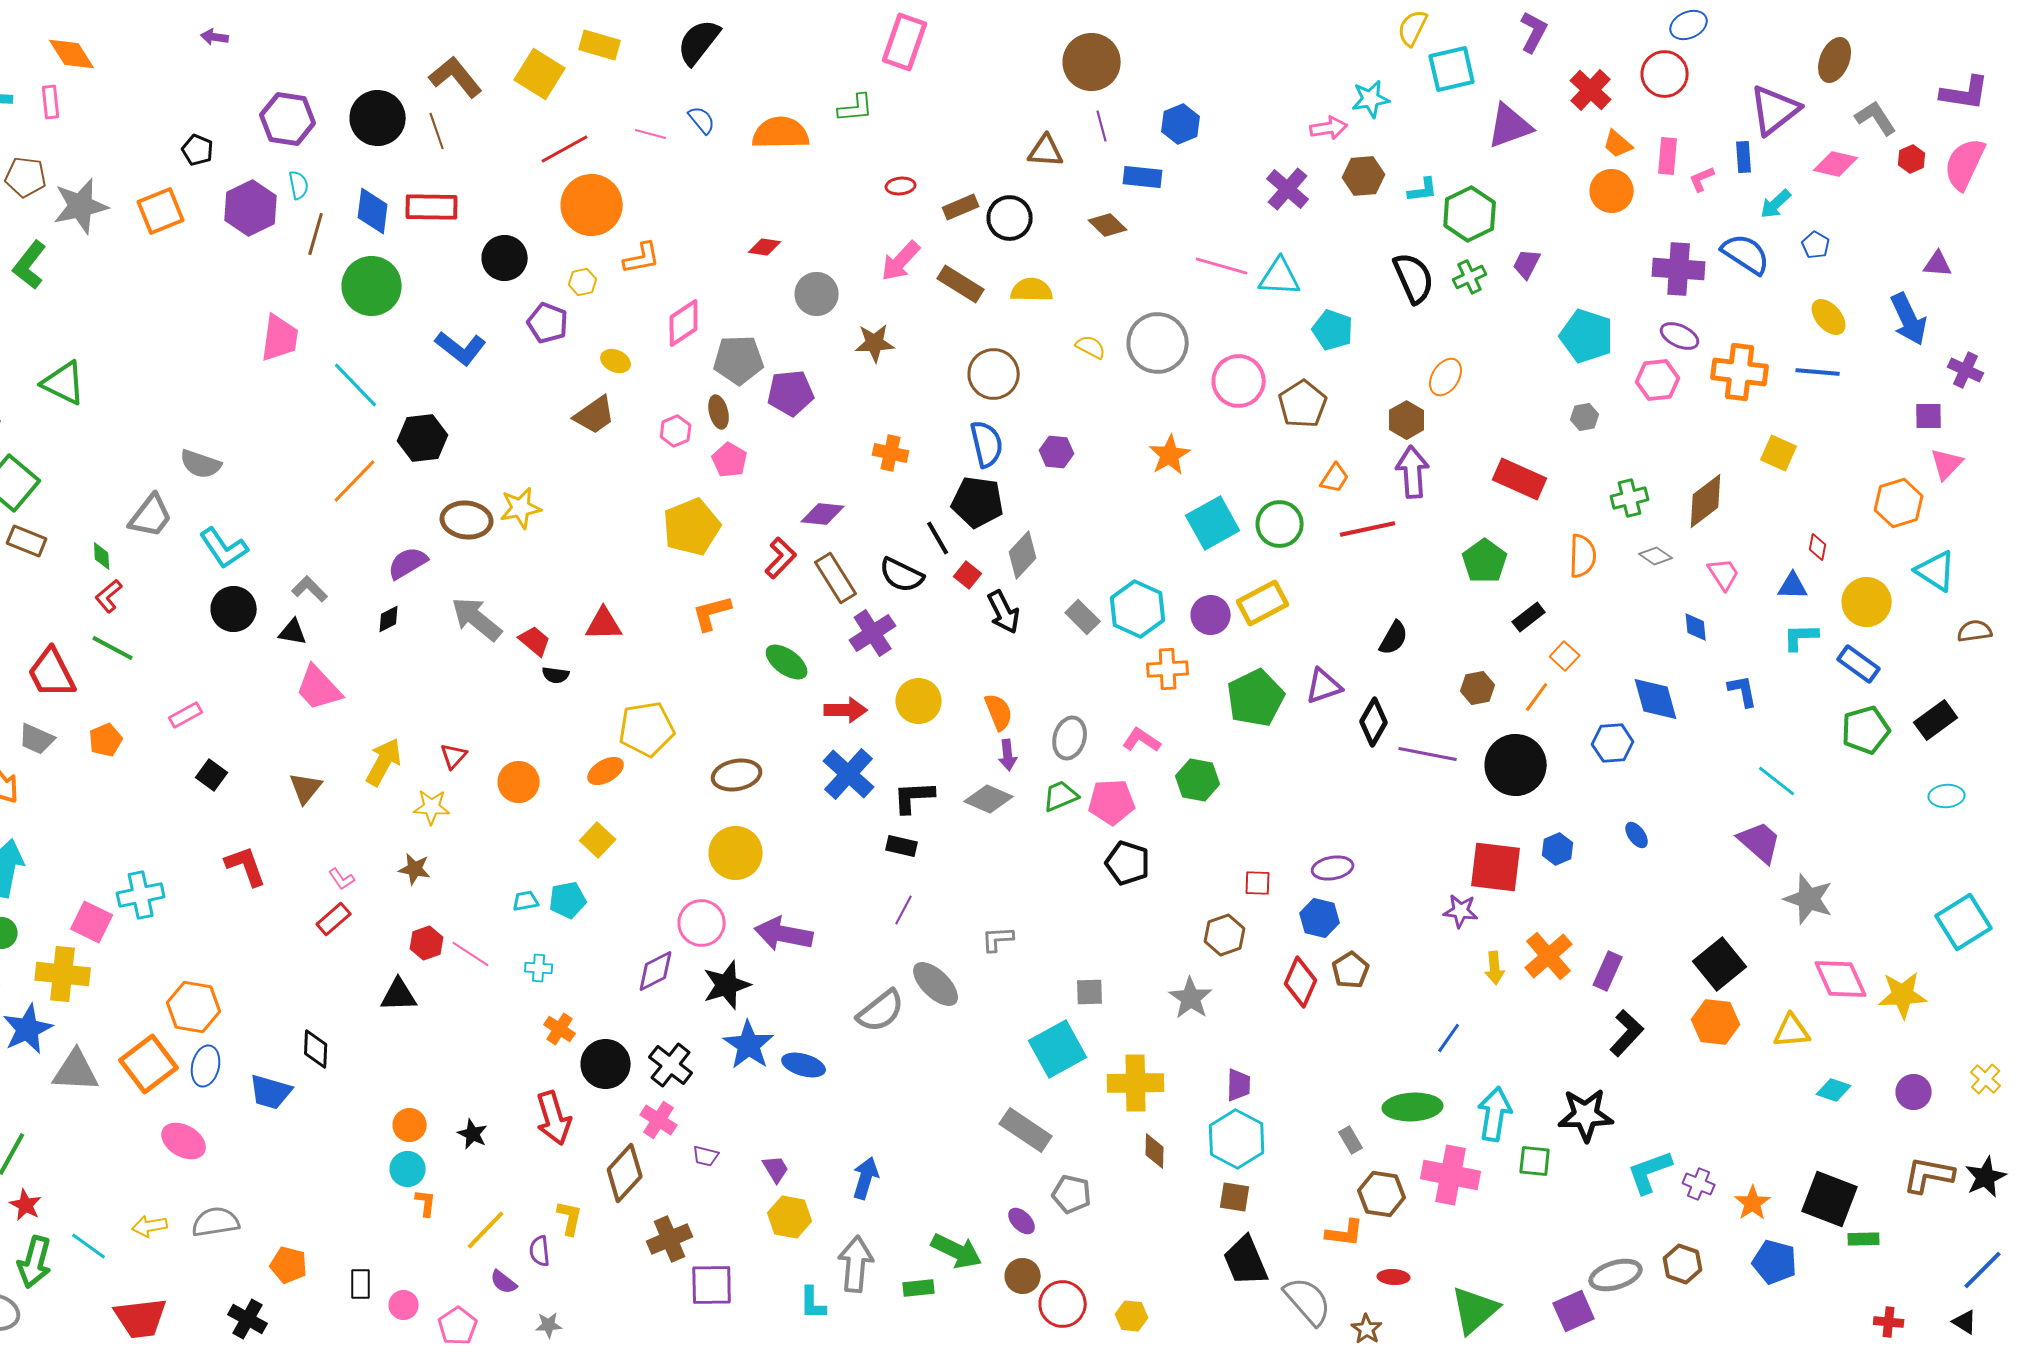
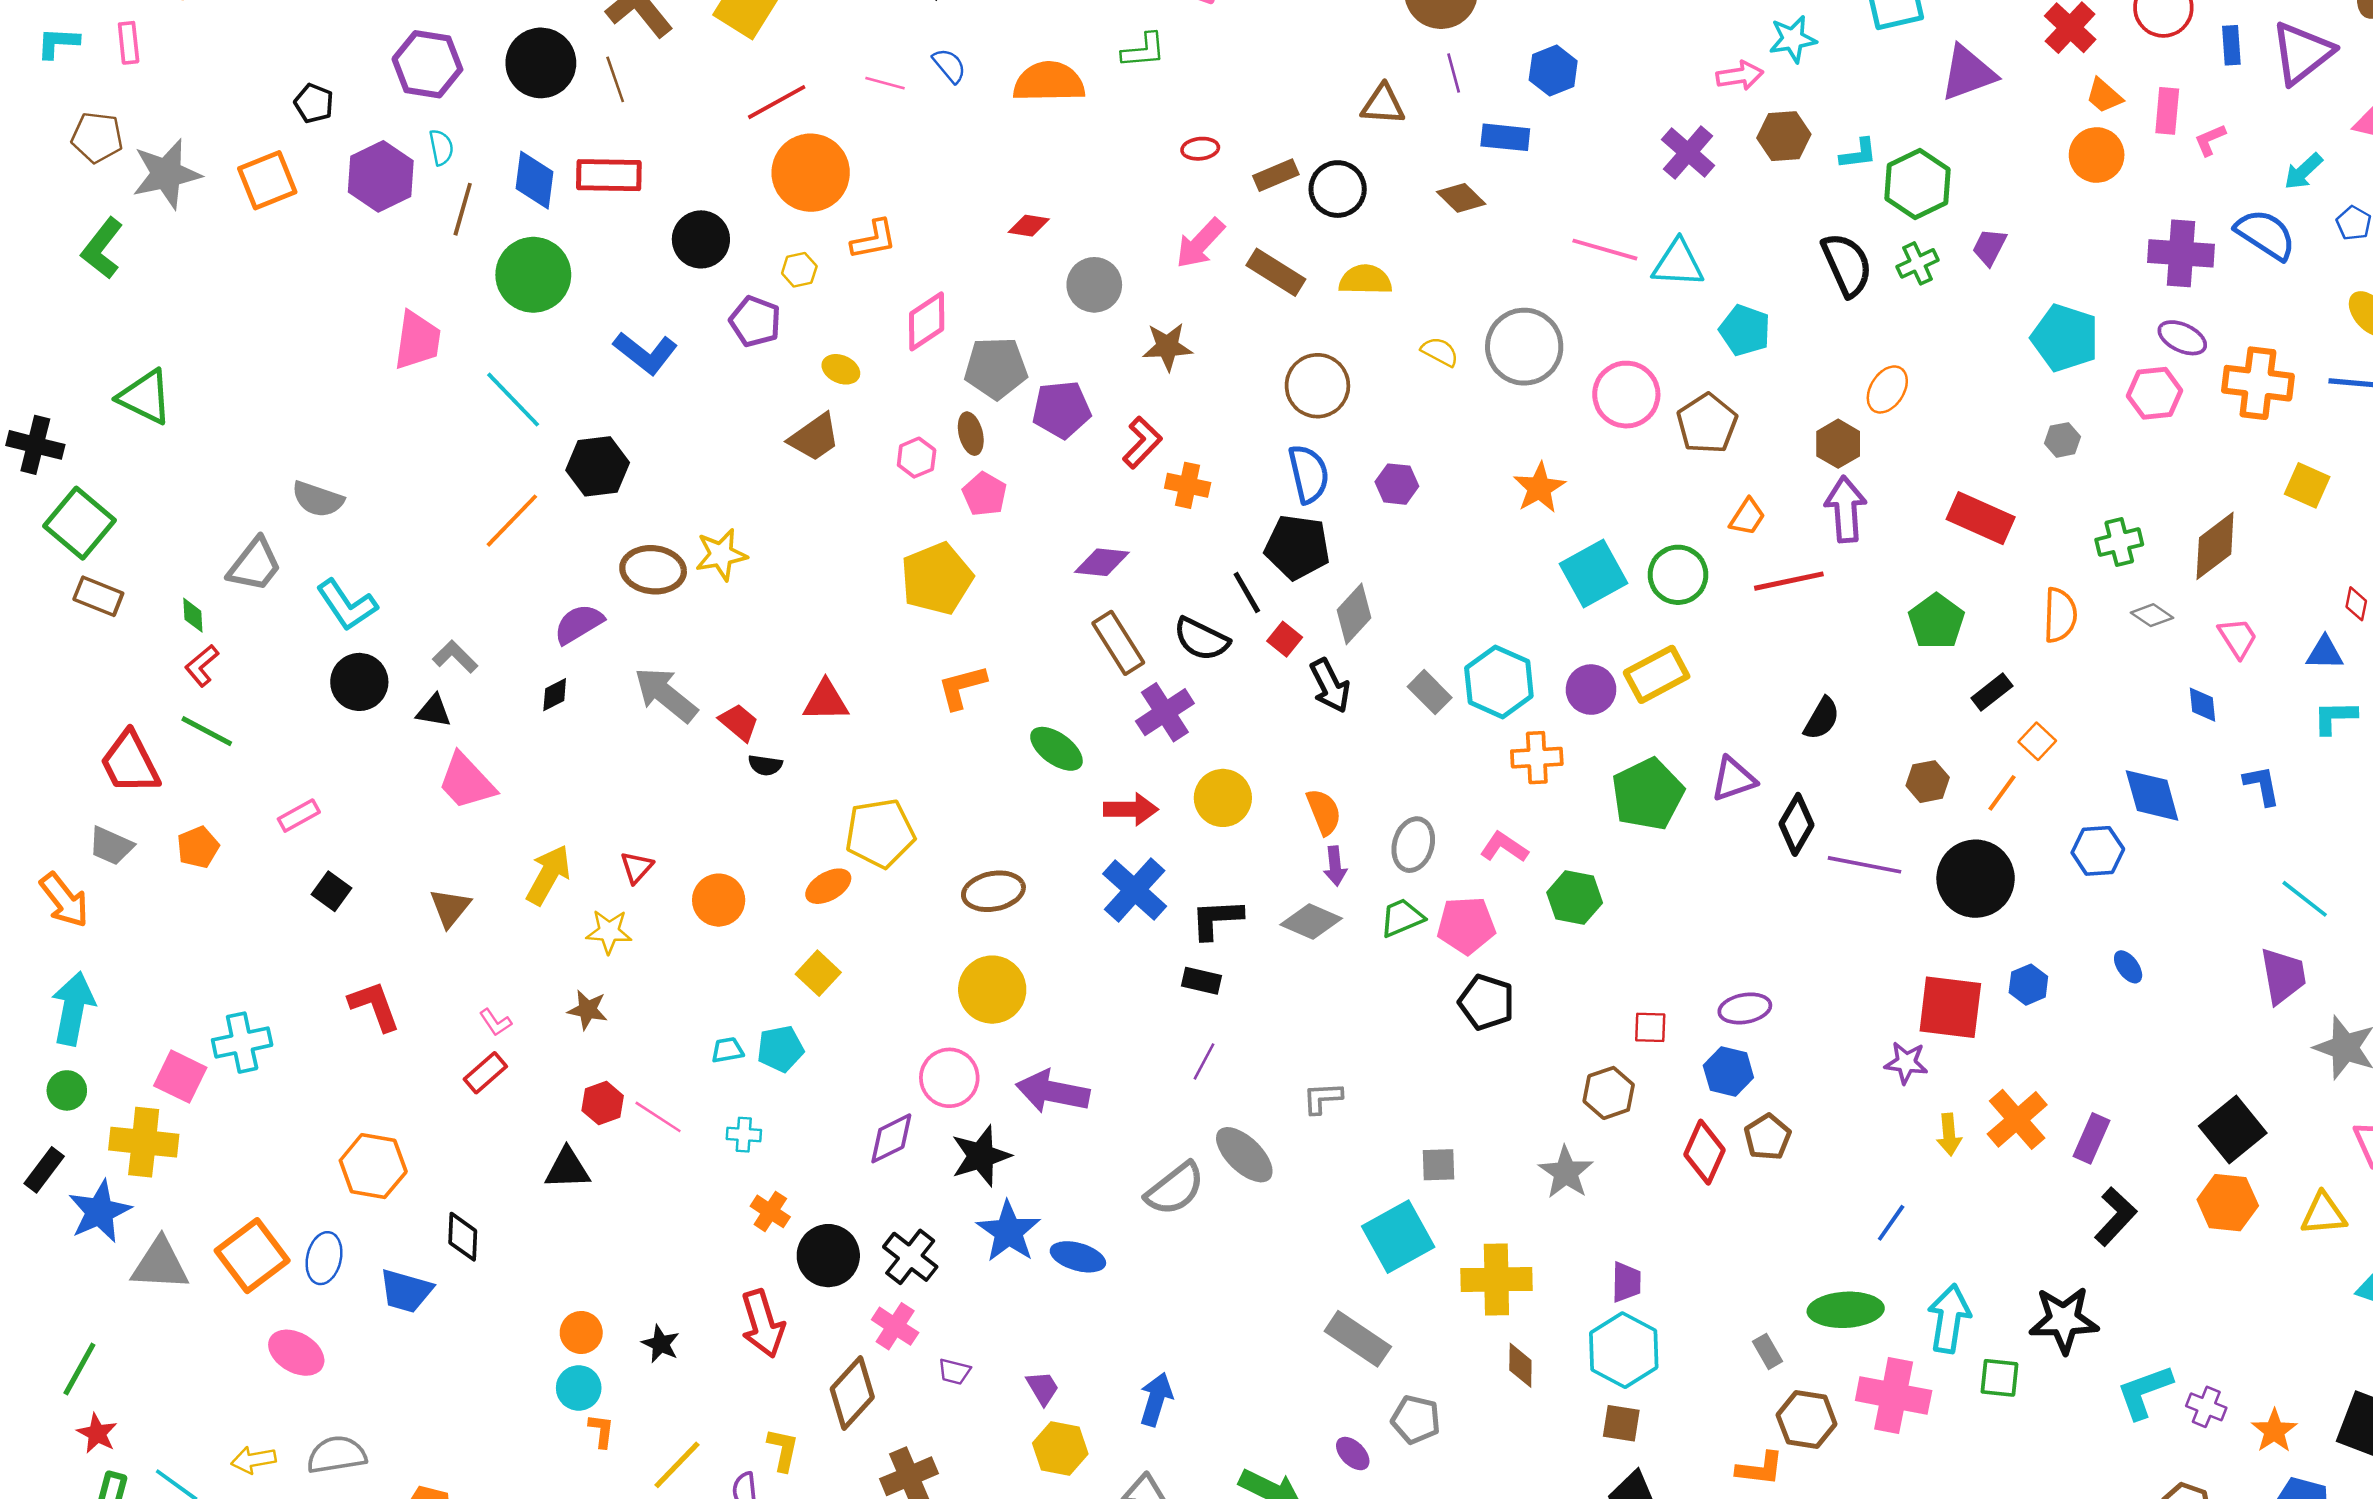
blue rectangle: (1744, 157) -> (2231, 45), moved
red L-shape: (781, 558) -> (1142, 442), moved
purple trapezoid: (1760, 842) -> (2283, 976), turned 39
orange hexagon: (194, 1007) -> (373, 1166), moved

